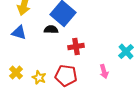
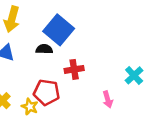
red pentagon: (66, 76) -> (47, 92), moved

